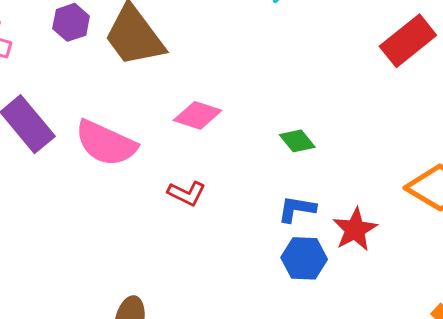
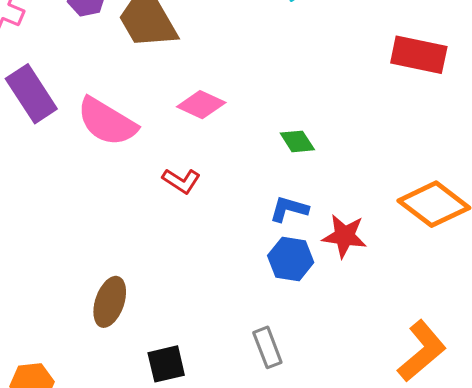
red rectangle: (408, 41) -> (419, 55), turned 44
red star: (355, 229) -> (344, 236), turned 30

